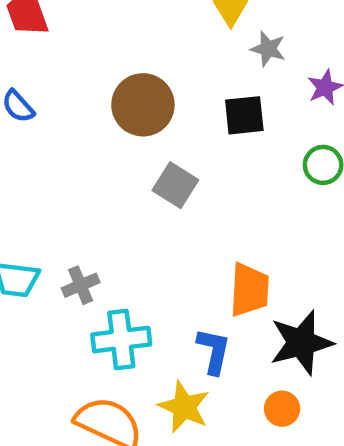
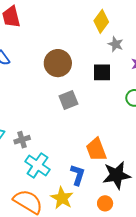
gray square: (175, 185) -> (68, 100), turned 30
orange trapezoid: (249, 290) -> (96, 150), turned 150
cyan cross: (121, 339) -> (37, 165), turned 35

